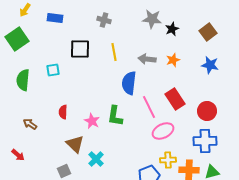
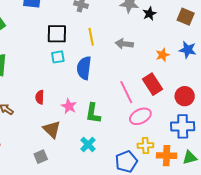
brown square: (208, 32) -> (186, 17), turned -30
orange star: (173, 60) -> (163, 55), moved
cyan square: (53, 70) -> (58, 57), moved
blue semicircle: (129, 83) -> (84, 68), moved
green L-shape: (115, 116) -> (93, 113), moved
cyan cross: (96, 159) -> (88, 144), moved

